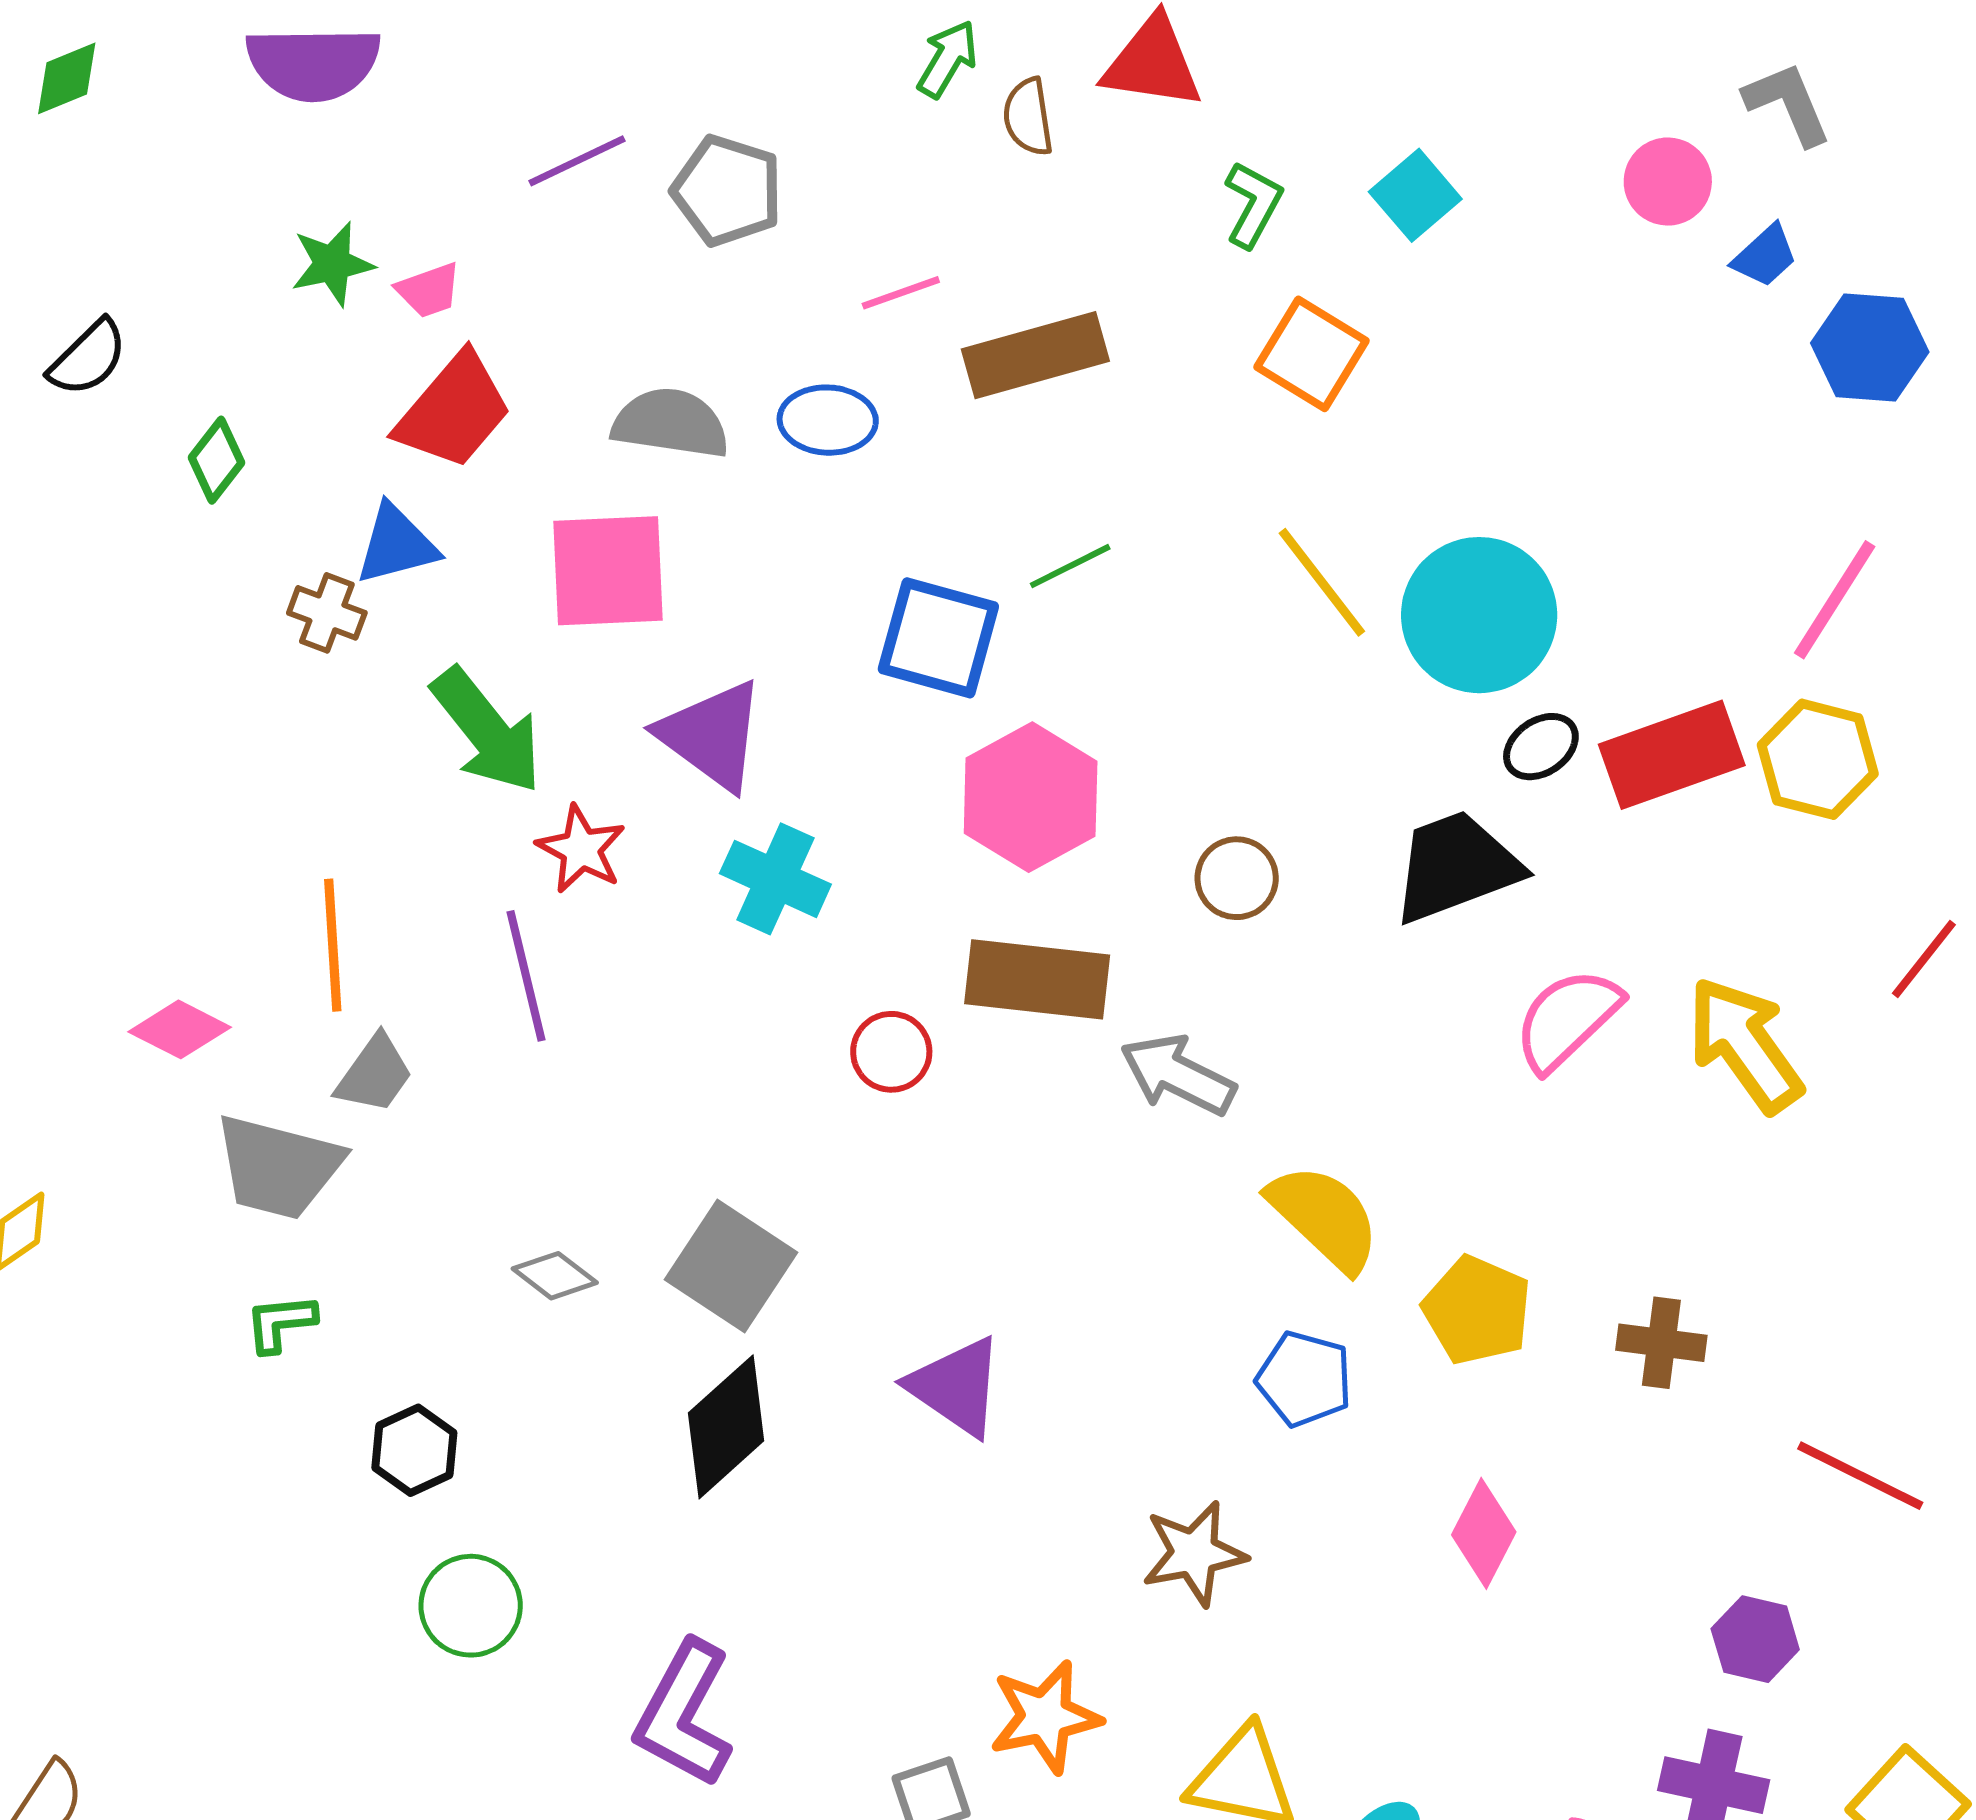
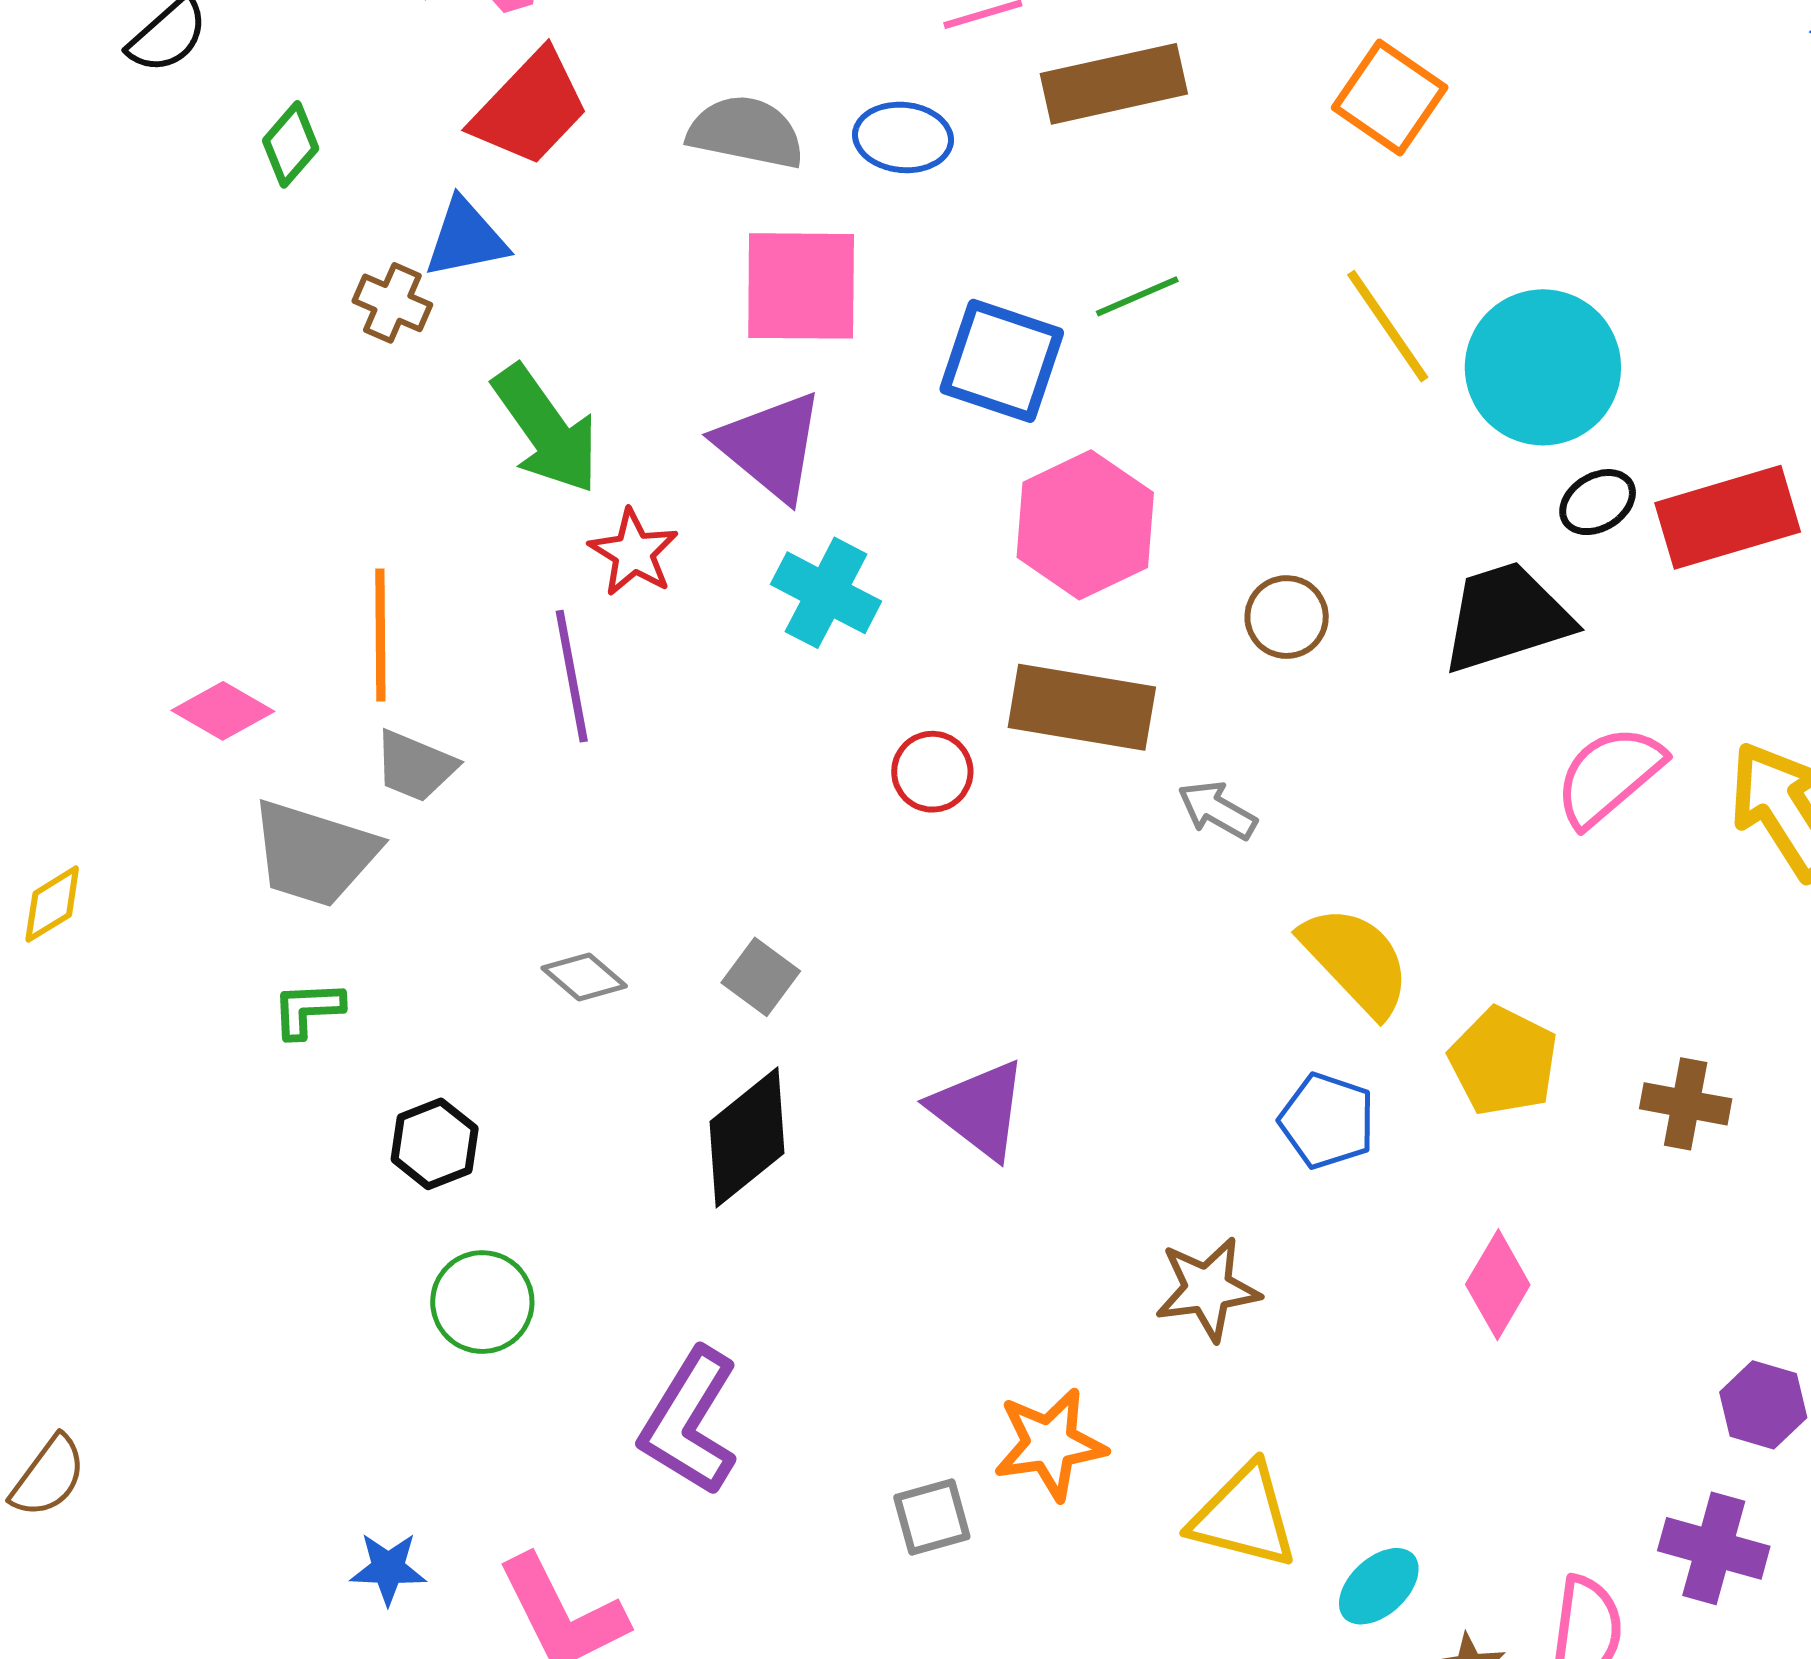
pink square: (608, 571) -> (801, 286), moved
gray trapezoid: (375, 1074) -> (415, 766), turned 74
gray arrow: (1178, 1075) -> (1217, 810), size x0.7
gray square: (731, 1266) -> (761, 977), size x0.6

